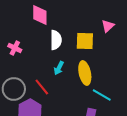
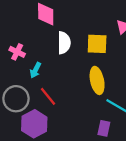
cyan arrow: (59, 68) -> (35, 70), moved

